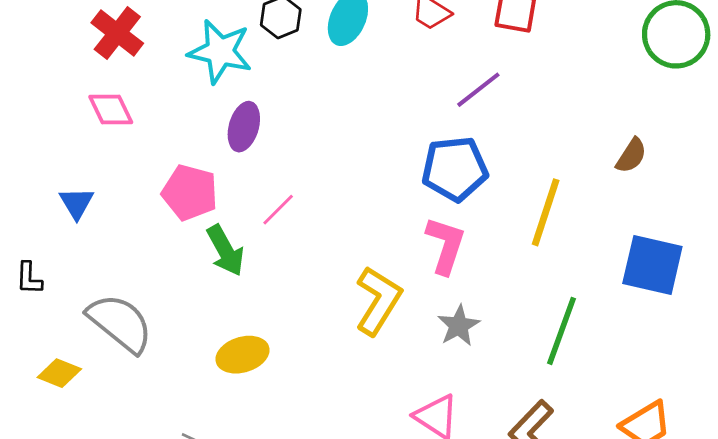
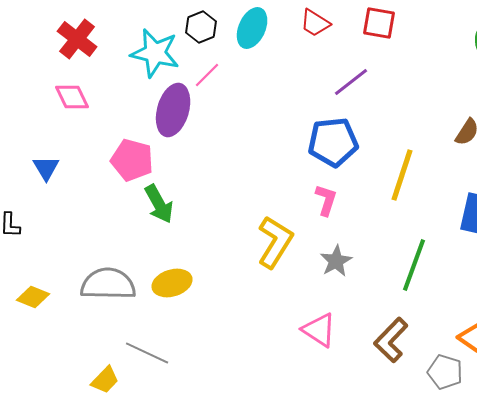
purple ellipse: (244, 127) -> (173, 110), size x1.4
pink line: (278, 210) -> (207, 75), moved
pink L-shape: (445, 245) -> (326, 200), size x0.7
gray semicircle: (120, 323) -> (108, 284), moved, turned -38

